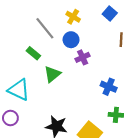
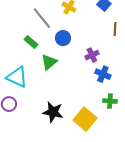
blue circle: (71, 40) -> (63, 38), moved
purple cross: (83, 57) -> (92, 55), moved

